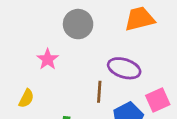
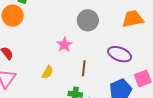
brown line: (99, 92) -> (84, 68), moved

